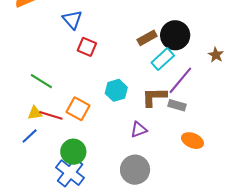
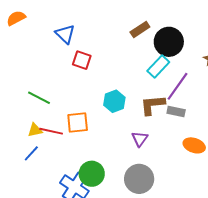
brown rectangle: (147, 38) -> (140, 30), moved
orange square: (78, 109) -> (78, 122), turned -30
purple triangle: (139, 130) -> (140, 139), turned -30
green circle: (73, 152) -> (92, 174), moved

